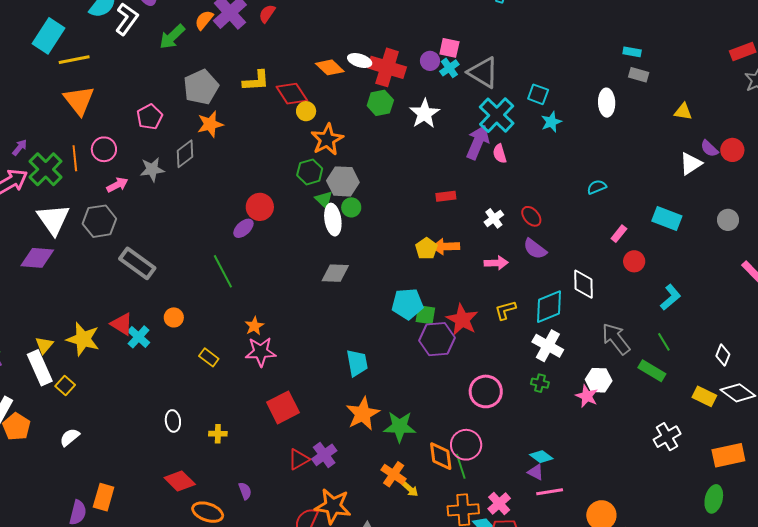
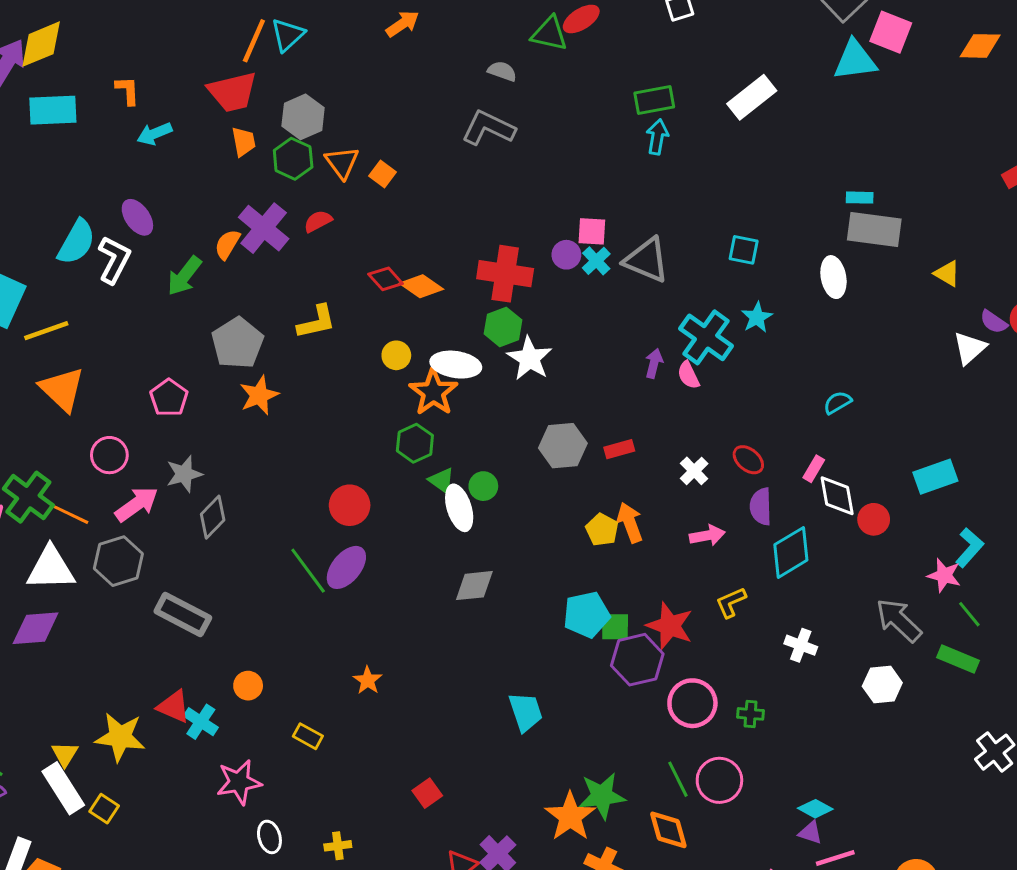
red semicircle: (267, 14) -> (318, 221), turned 36
white ellipse: (360, 61) -> (456, 365), moved, size x1.4
gray rectangle: (639, 75) -> (874, 229), size x1.8
red diamond: (292, 94) -> (386, 279), moved, size x0.7
cyan square: (538, 94) -> (744, 250), moved
yellow triangle: (683, 112) -> (947, 274), turned 30
white star: (424, 114) -> (529, 358), moved
cyan cross: (497, 115) -> (706, 337), moved
purple arrow: (478, 142) -> (654, 363), size x0.6
gray diamond: (185, 154) -> (213, 517), moved
orange line: (75, 158) -> (71, 514), moved, turned -50
gray hexagon: (343, 181) -> (563, 446), moved
pink arrow: (117, 185) -> (137, 504), size x1.4
cyan rectangle: (667, 218) -> (935, 477), moved, turned -32
white triangle: (53, 219) -> (51, 569), turned -48
purple ellipse: (243, 228) -> (346, 567), moved, size x1.4
pink rectangle: (619, 234) -> (814, 469), moved
orange arrow: (446, 247) -> (630, 523), turned 80
purple semicircle: (535, 249) -> (761, 506), turned 60
red circle: (634, 261) -> (874, 519), moved
green line: (223, 271) -> (308, 571), moved
white diamond: (583, 284) -> (837, 496), moved
cyan diamond: (549, 307) -> (791, 552), moved
white cross: (548, 346) -> (801, 645), size x0.7
pink star: (261, 352) -> (239, 782), moved
green cross: (540, 383) -> (751, 714), moved
pink circle: (486, 391) -> (692, 703), moved
pink star: (587, 396) -> (944, 575), moved
red square: (283, 407) -> (427, 793), size x0.6
orange star: (363, 414) -> (570, 816), moved
pink circle: (466, 445) -> (719, 780), moved
green line: (461, 466) -> (678, 779), moved

